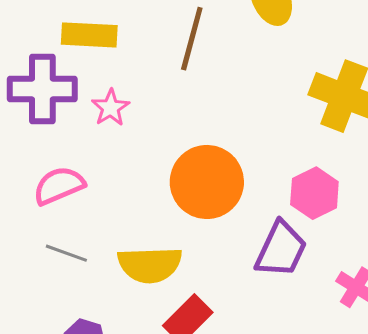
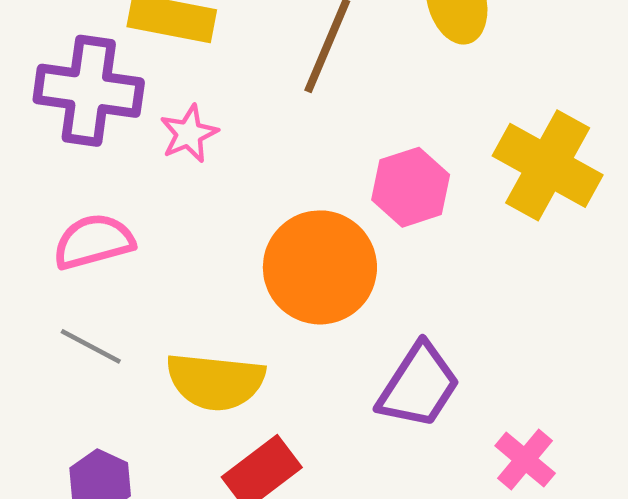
pink hexagon: (314, 193) -> (411, 187), moved

